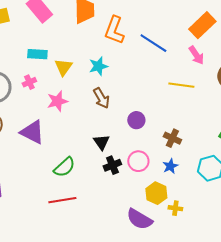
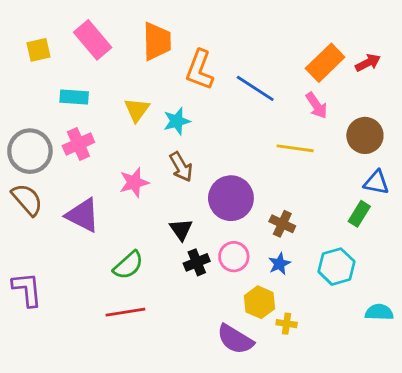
cyan rectangle: (37, 54) -> (74, 97), moved
yellow triangle: (63, 67) -> (137, 110), moved
pink cross: (29, 82) -> (78, 144), size x1.5
pink star: (57, 101) -> (134, 182), moved
purple circle: (136, 120) -> (231, 198), size x1.8

